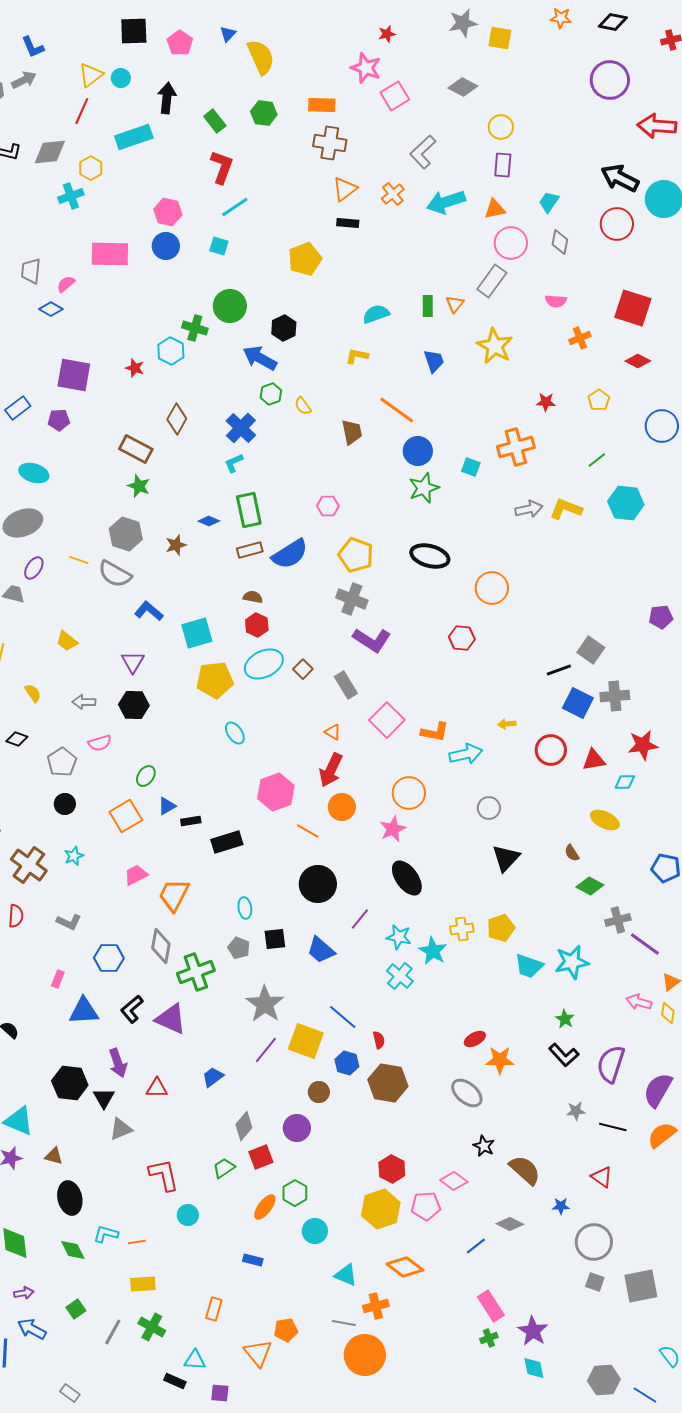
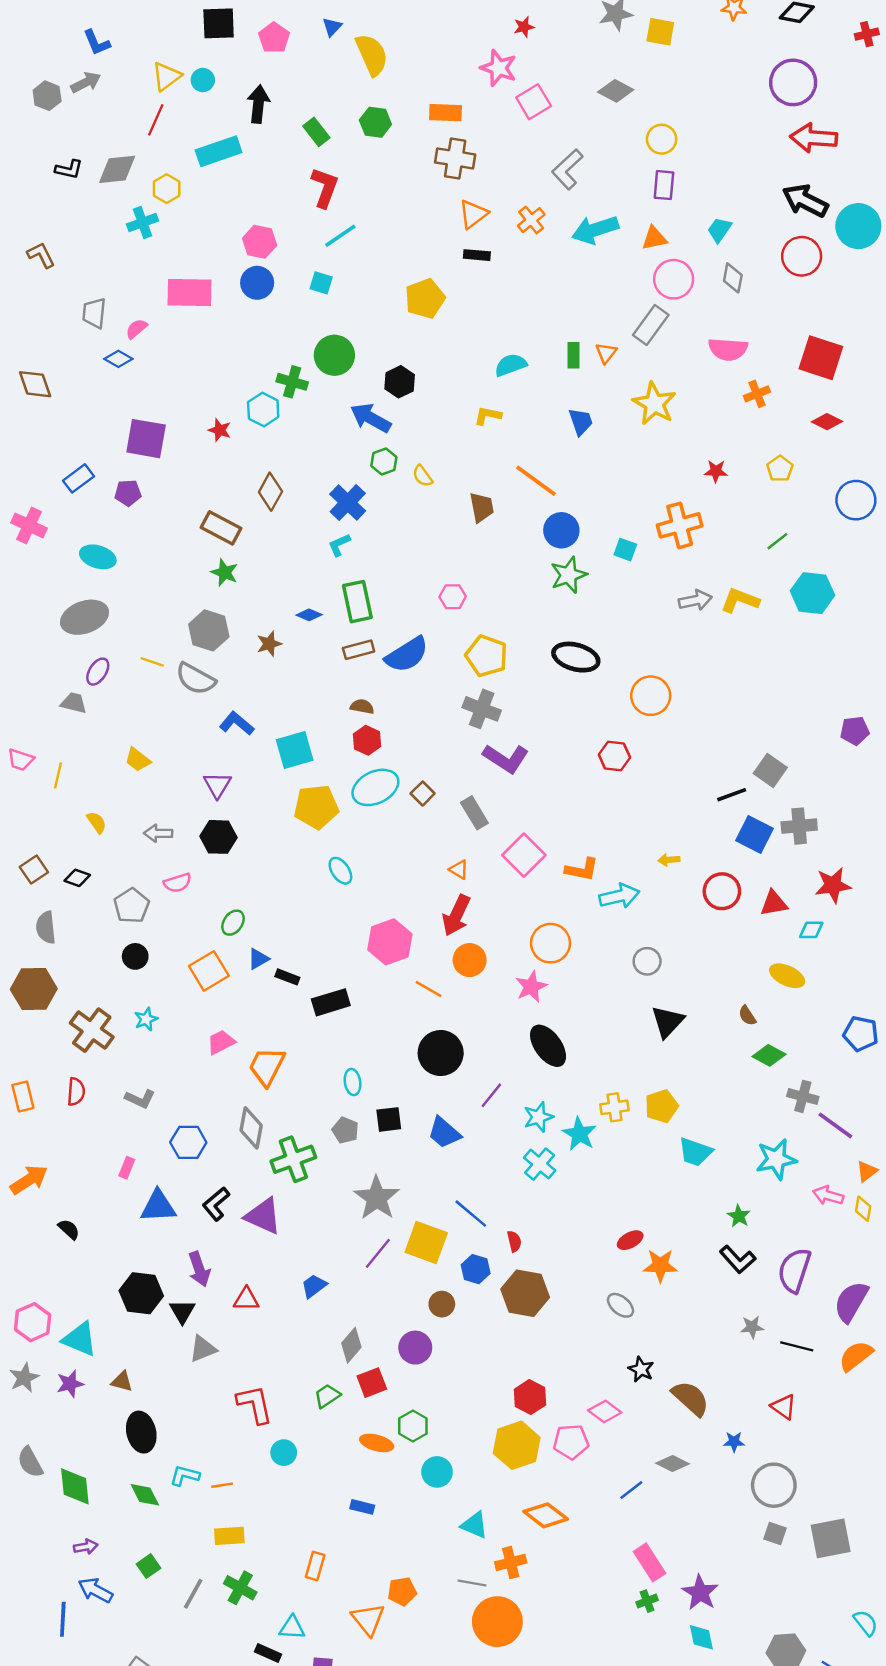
red arrow: (657, 126) -> (814, 138), moved
pink semicircle: (556, 301) -> (728, 349), size x1.5
black rectangle: (191, 821) -> (287, 977), turned 30
gray cross: (618, 920) -> (803, 1096), turned 30
cyan star: (399, 937) -> (538, 1117), turned -30
cyan star: (572, 962) -> (776, 1159), moved
gray ellipse: (467, 1093) -> (621, 1305), size x0.7
orange ellipse: (265, 1207) -> (377, 1443), turned 68

